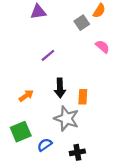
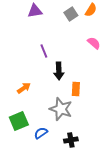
gray square: (82, 23) -> (71, 14), moved
purple line: (48, 55) -> (44, 51), turned -72
black arrow: (60, 88) -> (59, 71), moved

